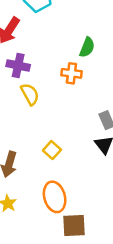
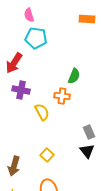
yellow semicircle: (30, 94) -> (42, 112), moved

